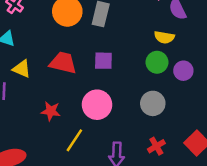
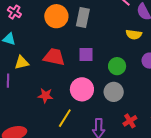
green circle: (157, 62) -> (117, 66), moved
yellow triangle: (22, 69) -> (22, 63), turned -35
gray circle: (153, 103) -> (114, 92), moved

